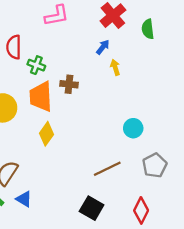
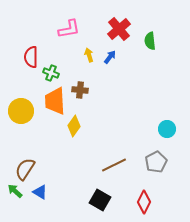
yellow arrow: (115, 67) -> (89, 55), moved
cyan circle: (133, 128) -> (167, 129), moved
yellow diamond: (46, 134) -> (74, 126), moved

